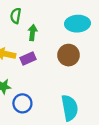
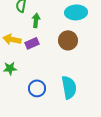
blue circle: (22, 103) -> (37, 88), moved

